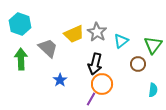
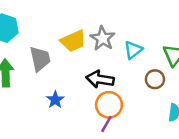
gray trapezoid: (48, 48) -> (40, 59), turned 35
black arrow: (95, 64) -> (100, 79), turned 85
purple line: (91, 99) -> (106, 124), moved

